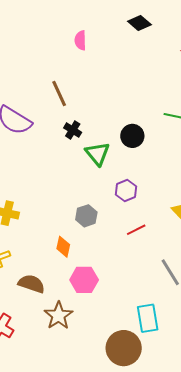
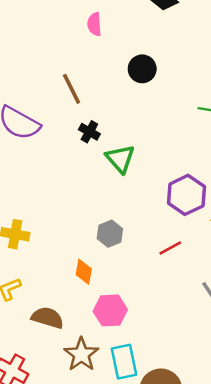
black circle: (132, 136) -> (142, 69), moved
purple hexagon: (126, 191) -> (186, 195), moved, size x1.5
cyan rectangle: (148, 318) -> (124, 362), moved

